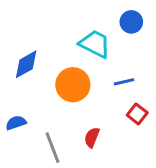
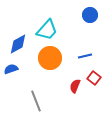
cyan trapezoid: (95, 44) -> (47, 30), moved, turned 105
blue semicircle: (16, 123) -> (11, 69), moved
red semicircle: (92, 137) -> (75, 86), moved

